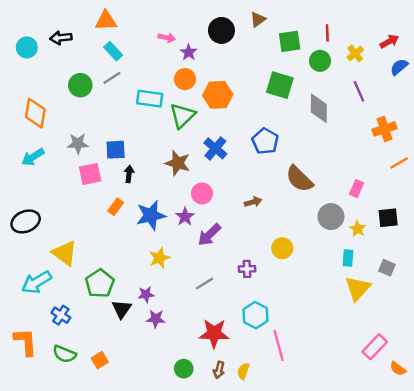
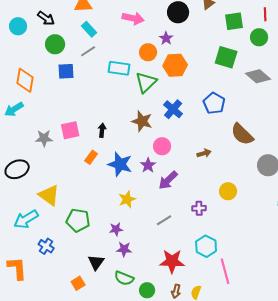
black arrow: (61, 38) -> (46, 18), turned -138
pink arrow: (167, 38) -> (133, 18), size x1.5
purple star: (189, 52) -> (166, 38), moved
green circle: (80, 85) -> (55, 44), moved
gray diamond: (319, 108) -> (258, 76), turned -50
gray star: (78, 144) -> (44, 138), moved
blue square: (116, 150) -> (66, 71), moved
cyan arrow: (33, 157) -> (14, 109), moved
blue star: (151, 215) -> (120, 164), turned 30
green pentagon: (100, 283) -> (78, 220), turned -30
black triangle: (122, 309) -> (96, 262), moved
green semicircle: (64, 354) -> (124, 278), moved

